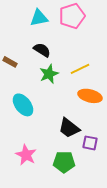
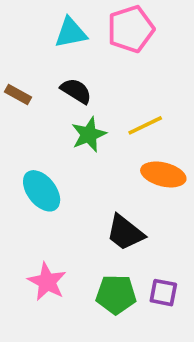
brown rectangle: (10, 62) -> (18, 95), moved
purple square: (90, 143) -> (163, 293), moved

